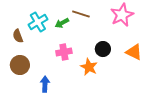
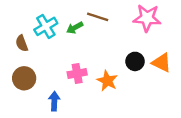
pink star: (122, 15) -> (147, 18), turned 30
black circle: (103, 49) -> (135, 61), moved
pink cross: (64, 52) -> (77, 73), moved

